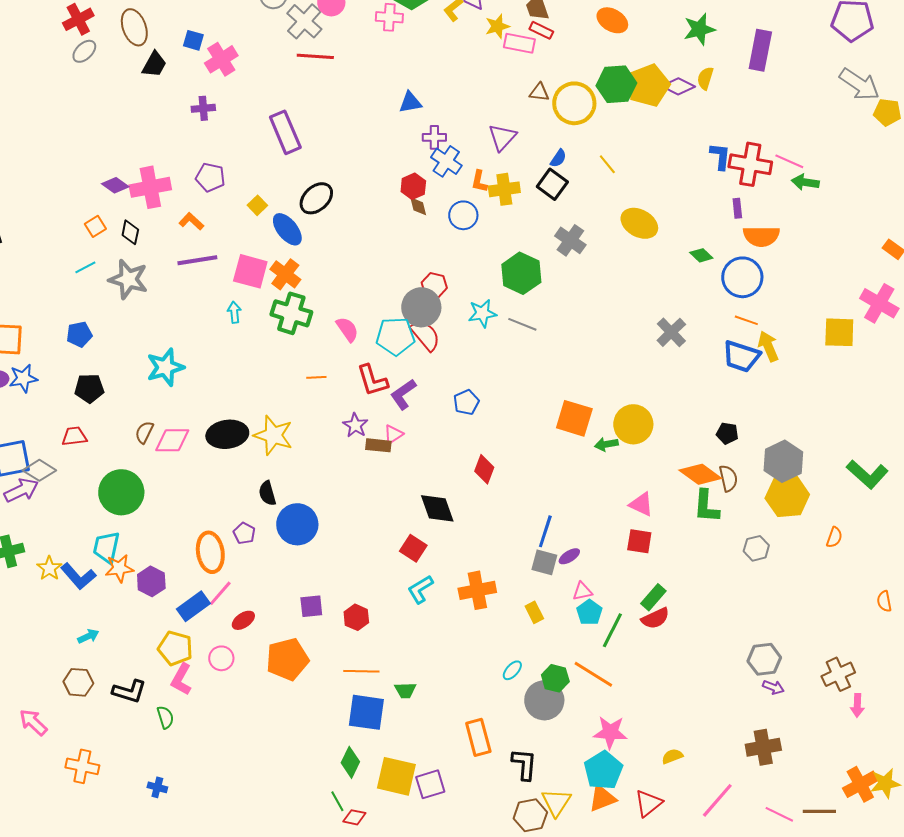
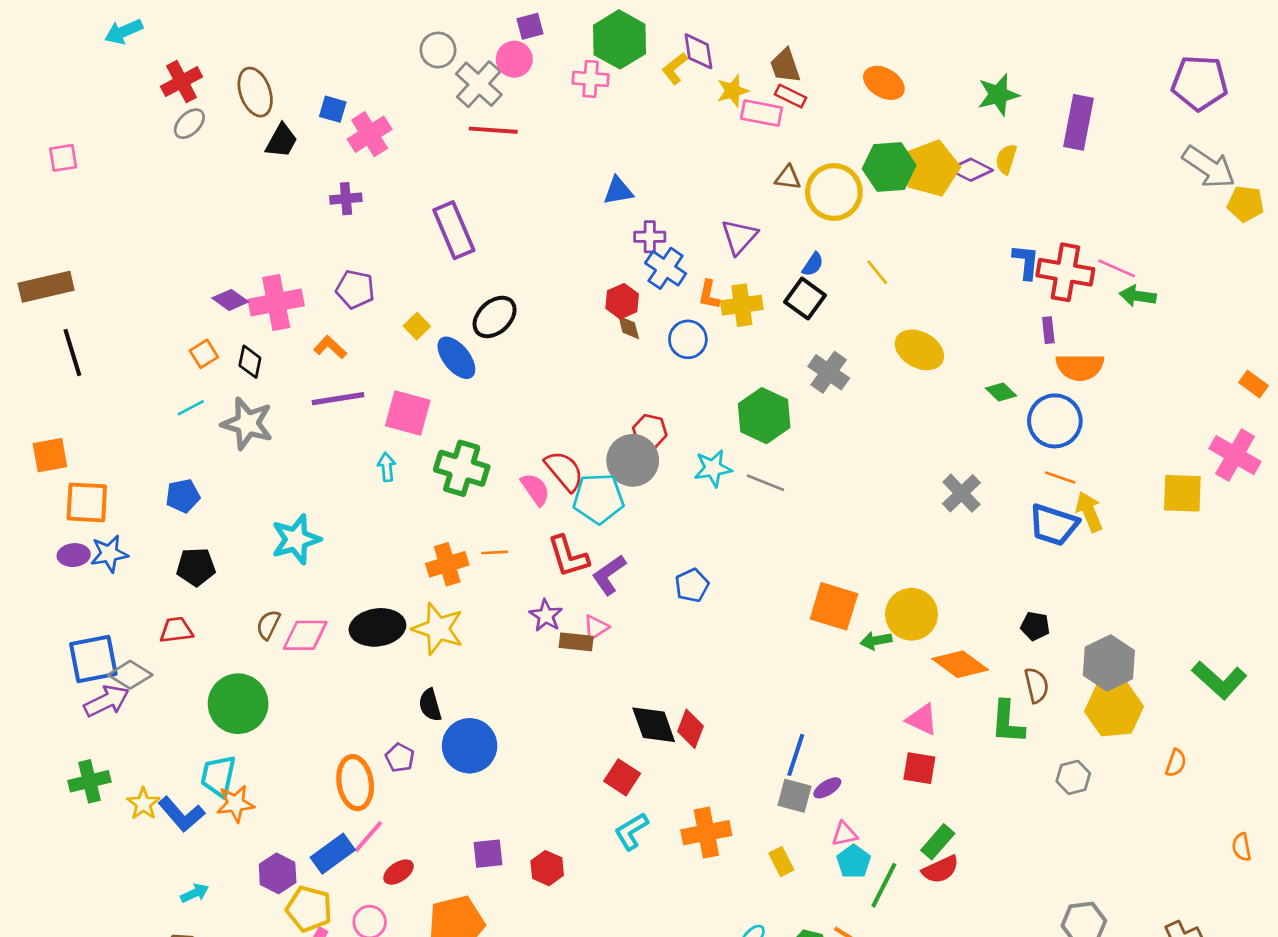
orange cross: (285, 274) -> (447, 564), moved, turned 36
red semicircle: (425, 335) -> (564, 471), moved
red diamond: (484, 469) -> (691, 729), moved
orange diamond: (700, 474) -> (960, 664), moved
purple hexagon: (151, 581) -> (278, 873), moved

